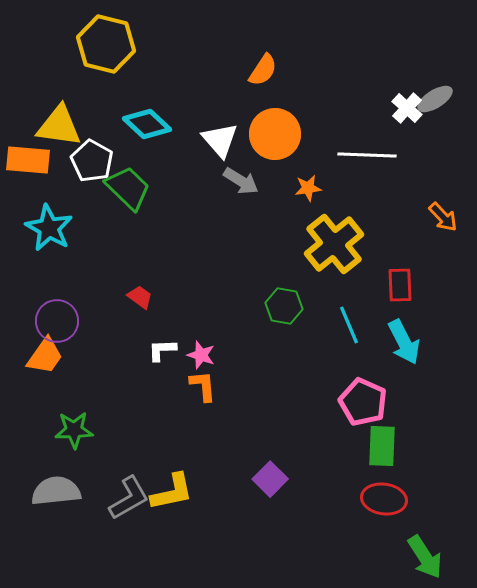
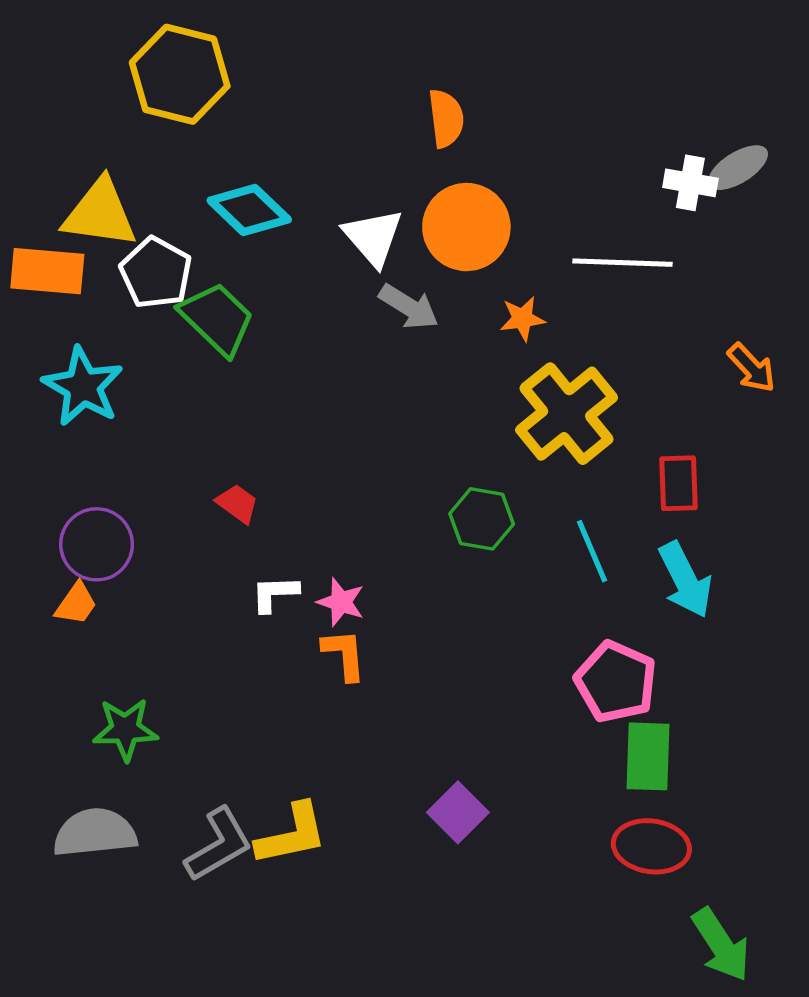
orange semicircle: (263, 70) -> (446, 118), turned -40
white cross: (407, 108) -> (690, 183), turned -32
orange trapezoid: (45, 356) -> (76, 604), size x0.7

